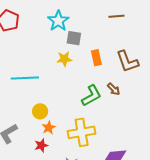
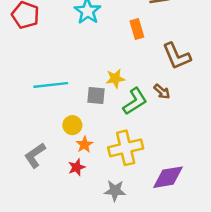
gray square: (74, 38) -> (96, 95), moved
orange rectangle: (96, 58) -> (137, 29), moved
yellow star: (64, 59) -> (115, 78), moved

